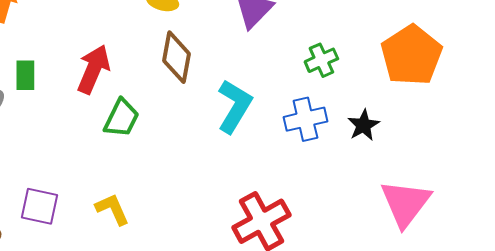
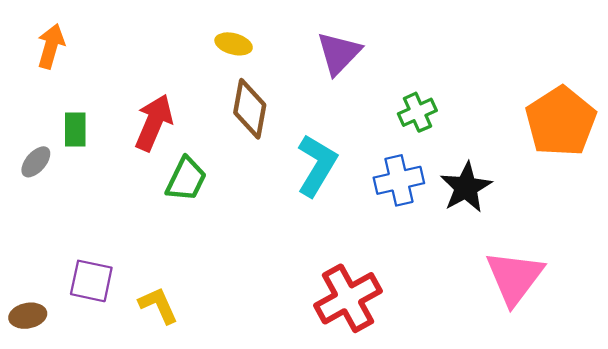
orange pentagon: (411, 55) -> (561, 121), moved
black star: (363, 125) -> (466, 187), size x1.4
yellow L-shape: (112, 209) -> (158, 305), moved

